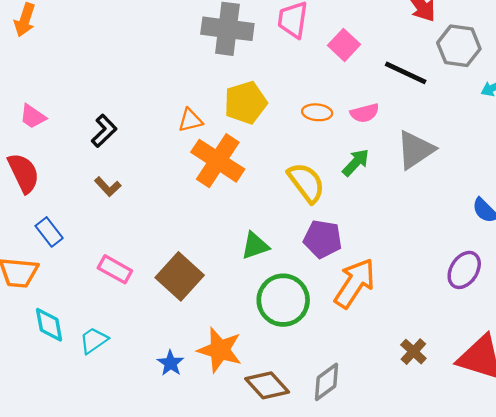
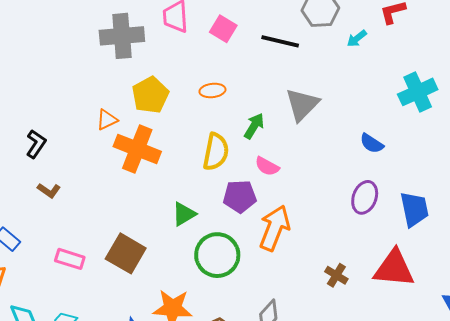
pink semicircle: (365, 113) -> (267, 166), moved, turned 55
yellow semicircle: (306, 183) -> (216, 152), turned 60

